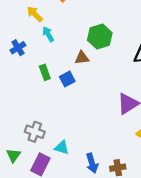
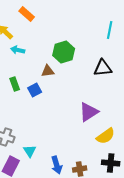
cyan arrow: (48, 34) -> (18, 50), turned -48
cyan triangle: (62, 147) -> (30, 151), turned 40

